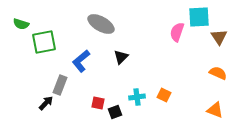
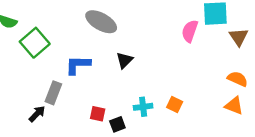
green square: (44, 42) -> (35, 43), turned -30
blue L-shape: (81, 61) -> (78, 65), turned 40
orange triangle: (215, 110) -> (234, 106), moved

